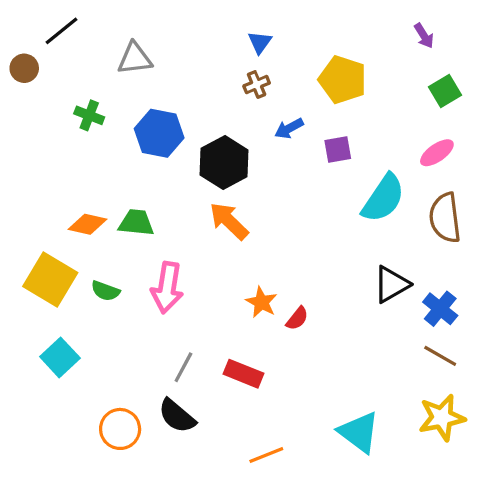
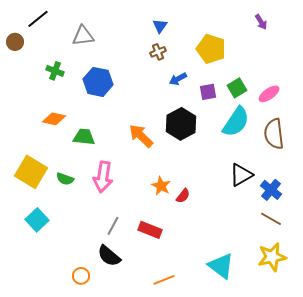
green square: (445, 91) -> (237, 88), moved
black hexagon: (224, 162) -> (181, 124), moved
orange diamond: (88, 224) -> (54, 119), moved
orange circle: (120, 429) -> (81, 276), moved, size x0.7

